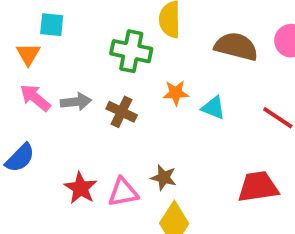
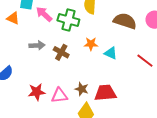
orange triangle: (28, 54) -> (13, 18), turned -40
pink arrow: (35, 98) -> (44, 14), moved
red trapezoid: (258, 187) -> (105, 93), moved
red star: (80, 188) -> (37, 92), turned 30

